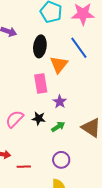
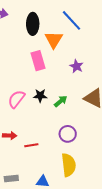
purple star: (60, 102) -> (76, 66), moved

